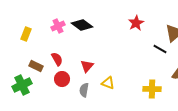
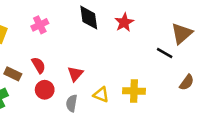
red star: (136, 23) -> (124, 22), moved
black diamond: (82, 25) -> (89, 18), moved, turned 45
yellow cross: (152, 89) -> (134, 91), moved

